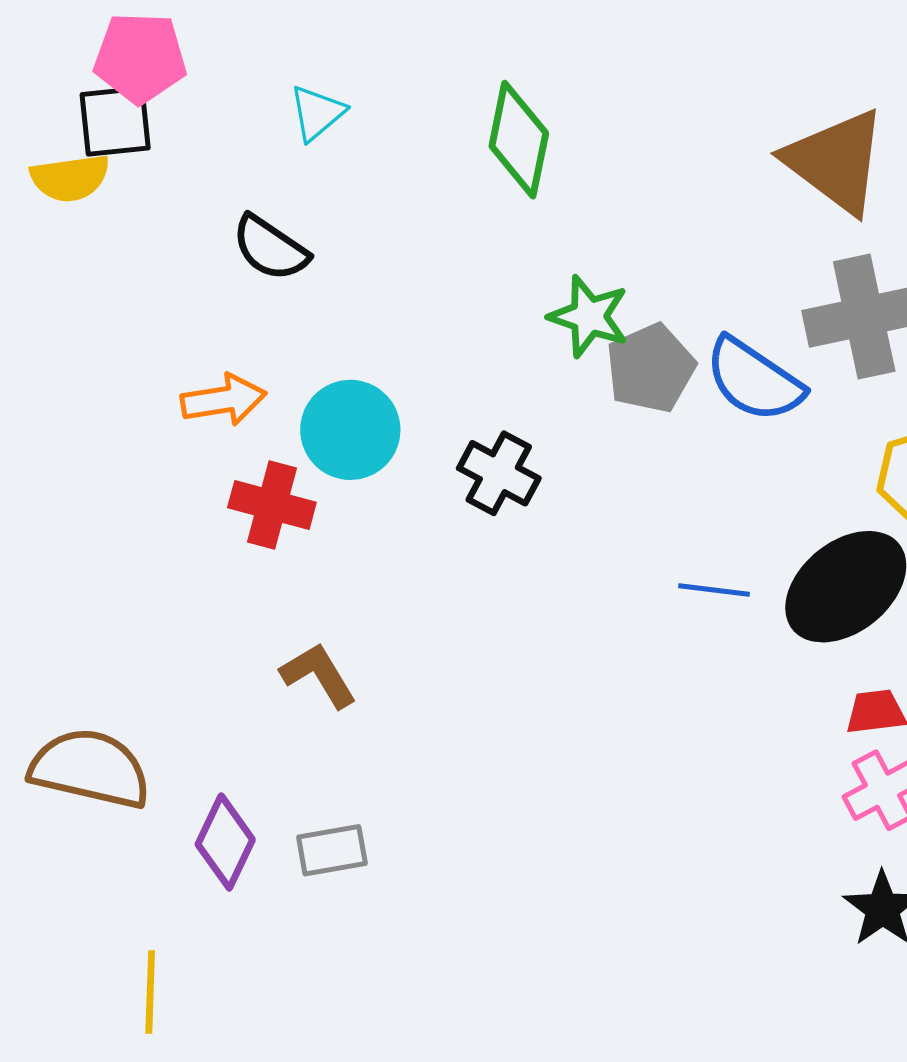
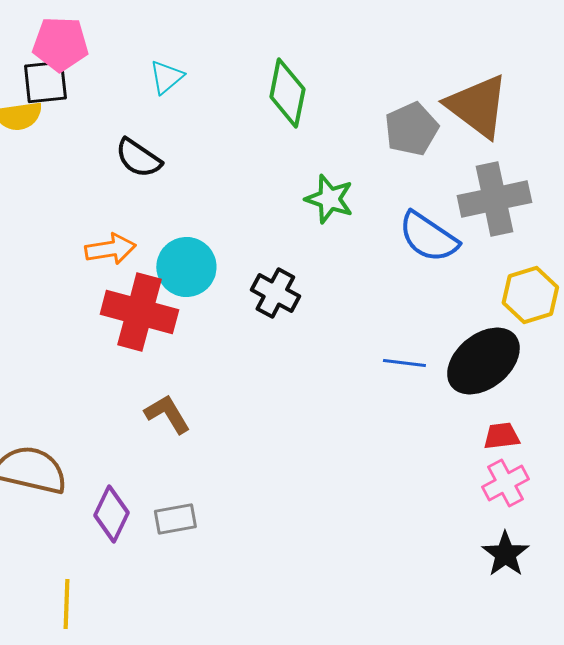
gray pentagon: (651, 368) -> (411, 129), moved
red cross: (272, 505) -> (139, 312), size x1.5

